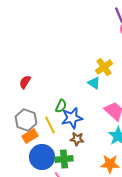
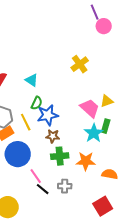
cyan triangle: (94, 83) -> (32, 80), moved
green cross: (64, 159) -> (60, 156), moved

